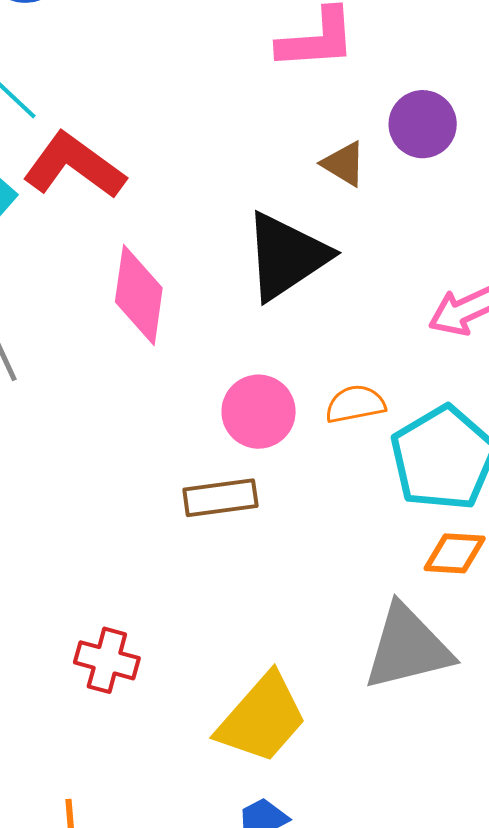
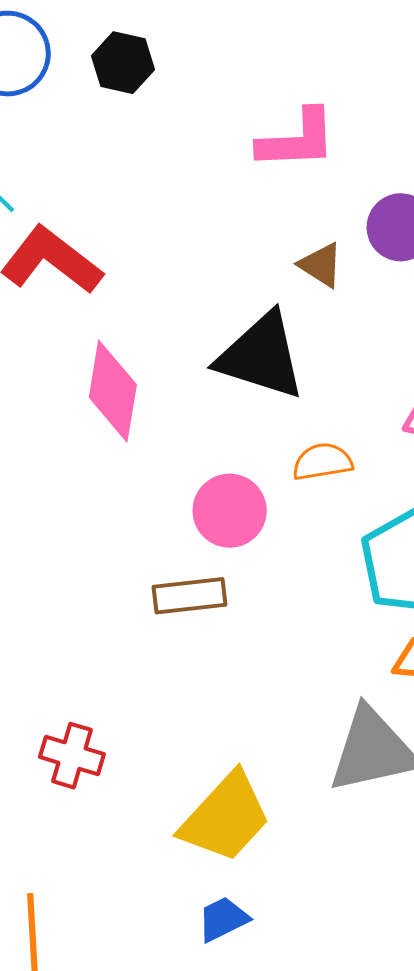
black triangle: (286, 256) -> (261, 356), turned 50
orange semicircle: (355, 404) -> (322, 462), moved

